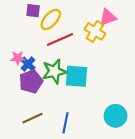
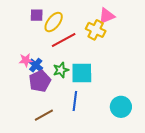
green star: (54, 71) -> (61, 70), size x0.7
blue line: (66, 123) -> (75, 101), moved

